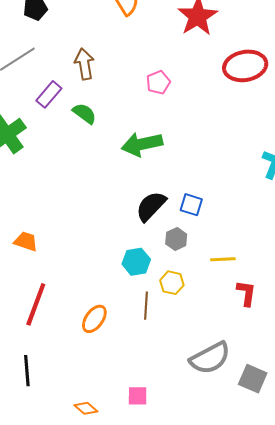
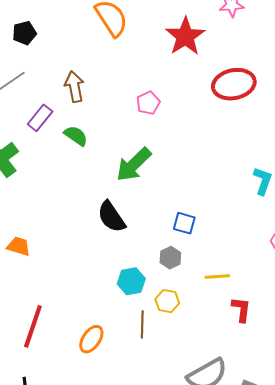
green arrow: (142, 144) -> (134, 165), turned -30
black semicircle: (151, 206) -> (111, 217), moved, turned -76
orange trapezoid: (26, 241) -> (19, 246), moved

